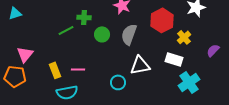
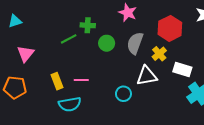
yellow cross: (184, 37) -> (159, 54), moved
pink triangle: (25, 54) -> (25, 54), moved

